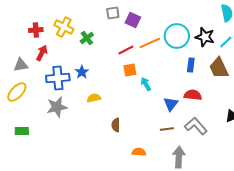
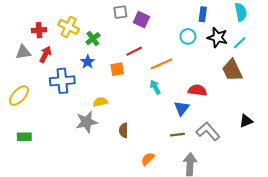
cyan circle: (177, 36) -> (188, 36), size x0.6
orange line: (150, 43) -> (162, 64), moved
gray triangle: (21, 65) -> (23, 52), moved
blue rectangle: (191, 65) -> (203, 14), moved
orange square: (130, 70) -> (117, 69), moved
blue star: (82, 72) -> (88, 62), moved
red semicircle: (193, 95) -> (197, 90), moved
gray star: (57, 107) -> (87, 122), moved
orange semicircle: (139, 152) -> (148, 159), turned -48

